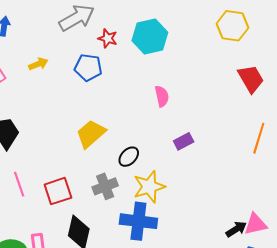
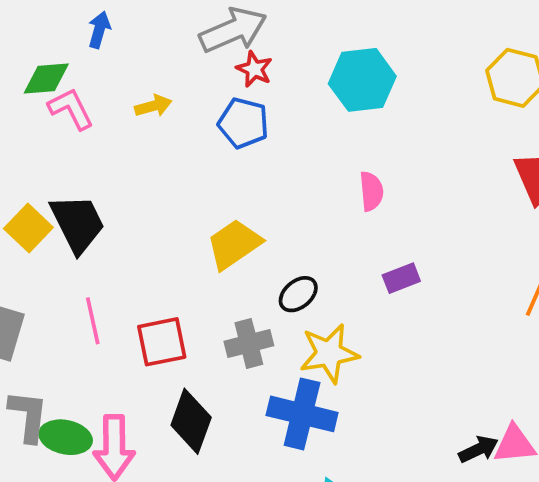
red star: (108, 38) -> (254, 69), moved

